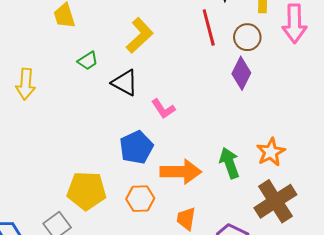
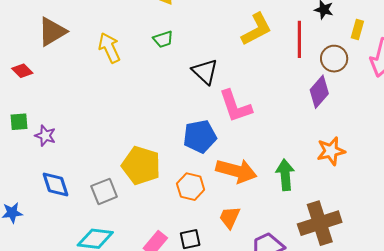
yellow L-shape: (140, 35) -> (256, 29), moved
green trapezoid: (88, 61) -> (163, 39), moved
yellow arrow: (26, 84) -> (109, 48), turned 136
pink L-shape: (163, 109) -> (235, 106), size x1.5
orange star: (271, 152) -> (331, 151), moved

